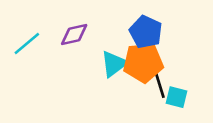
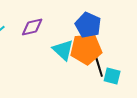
cyan triangle: (114, 64) -> (63, 50), turned -40

